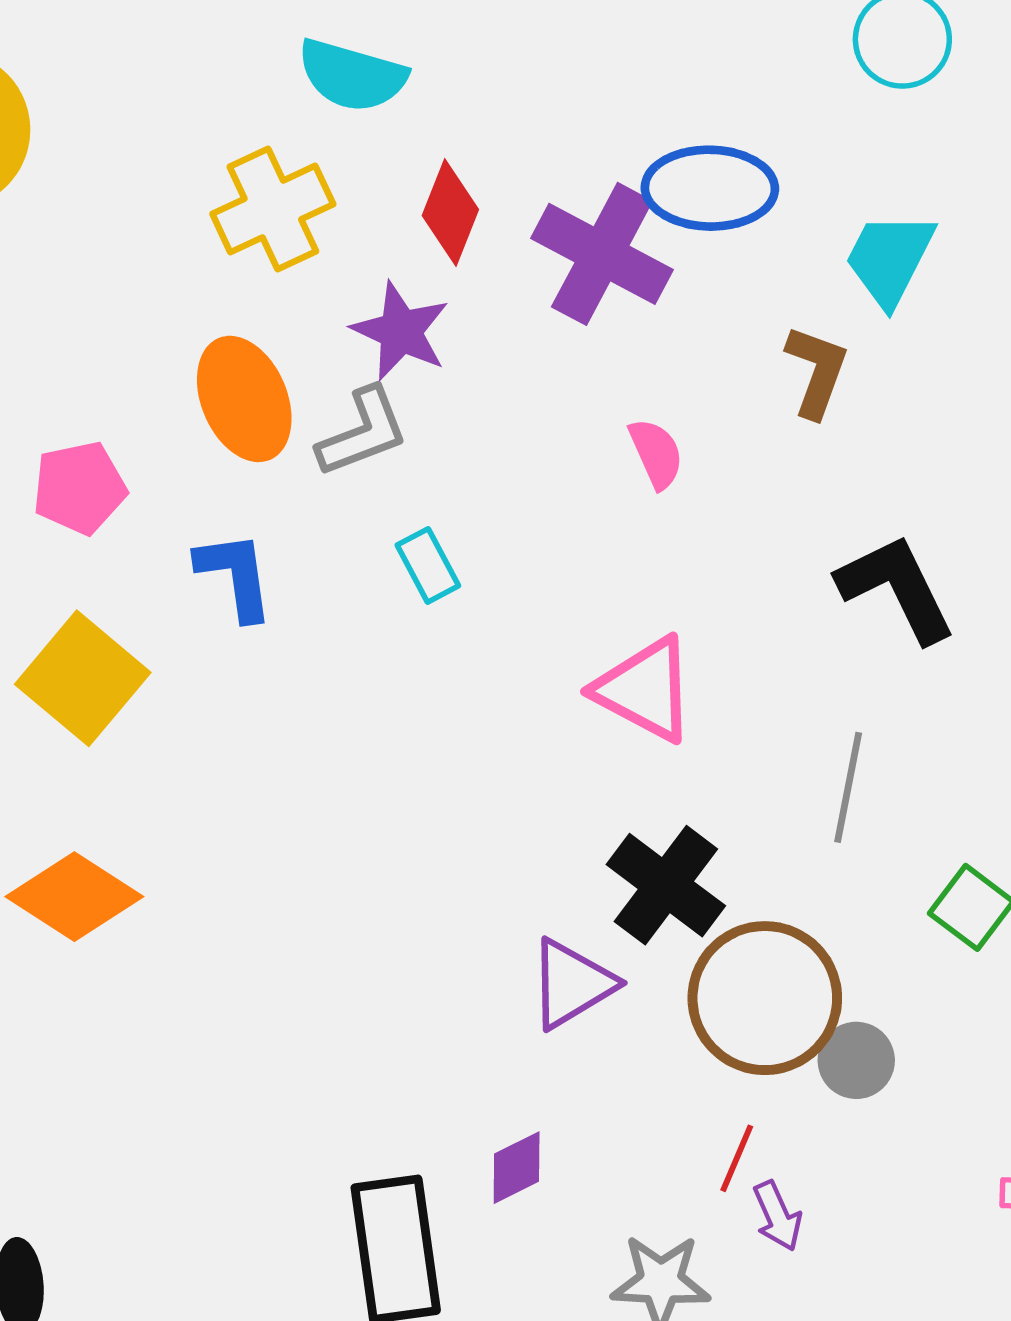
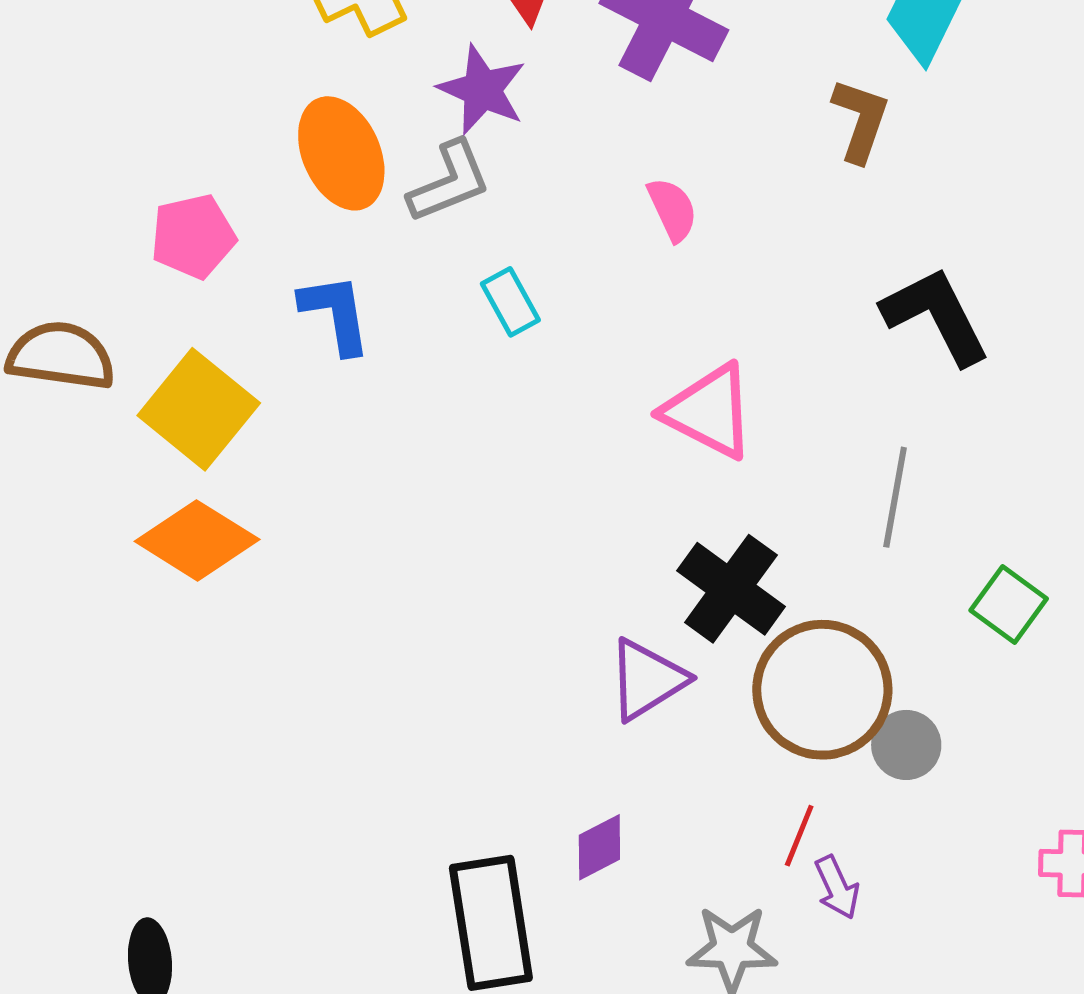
pink semicircle: (656, 453) -> (672, 209), moved
orange diamond: (74, 897) -> (197, 540), moved

